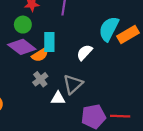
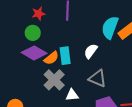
cyan rectangle: (49, 42) -> (65, 56), moved
gray cross: (40, 79) -> (54, 80), size x1.5
gray triangle: (73, 84) -> (98, 78), moved, turned -48

